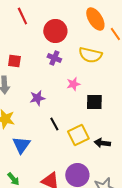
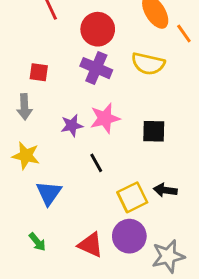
purple cross: (54, 58) -> (96, 68), size x1.5
pink star: (73, 84) -> (105, 118), moved, size x1.5
yellow square: (78, 135) -> (132, 197), moved

